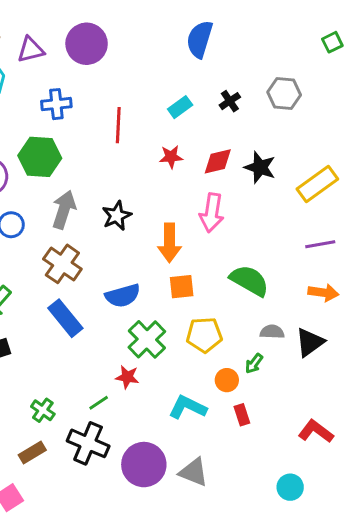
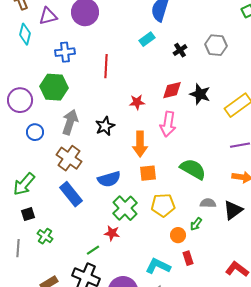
cyan rectangle: (180, 107) -> (147, 39), moved
red star: (171, 157) -> (137, 102), moved
cyan L-shape: (188, 407) -> (158, 266), moved
green cross: (43, 410) -> (45, 236), moved

